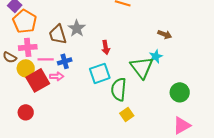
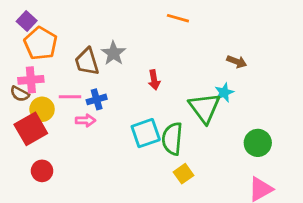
pink cross: (28, 47) -> (31, 80), moved
cyan square: (100, 73) -> (146, 133), moved
red square: (38, 80) -> (31, 129), moved

